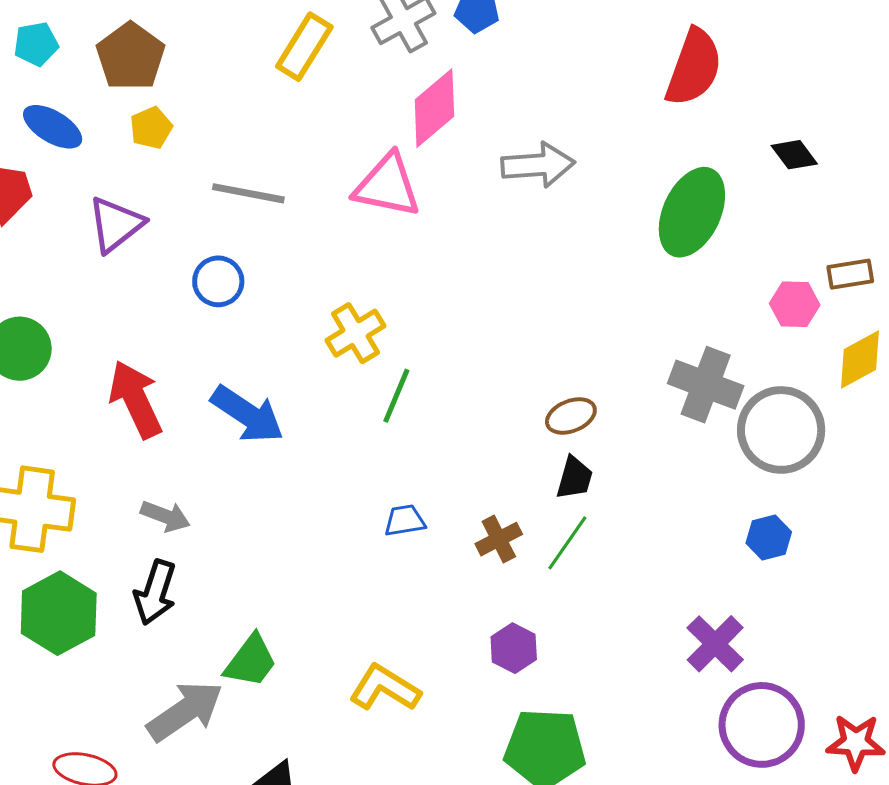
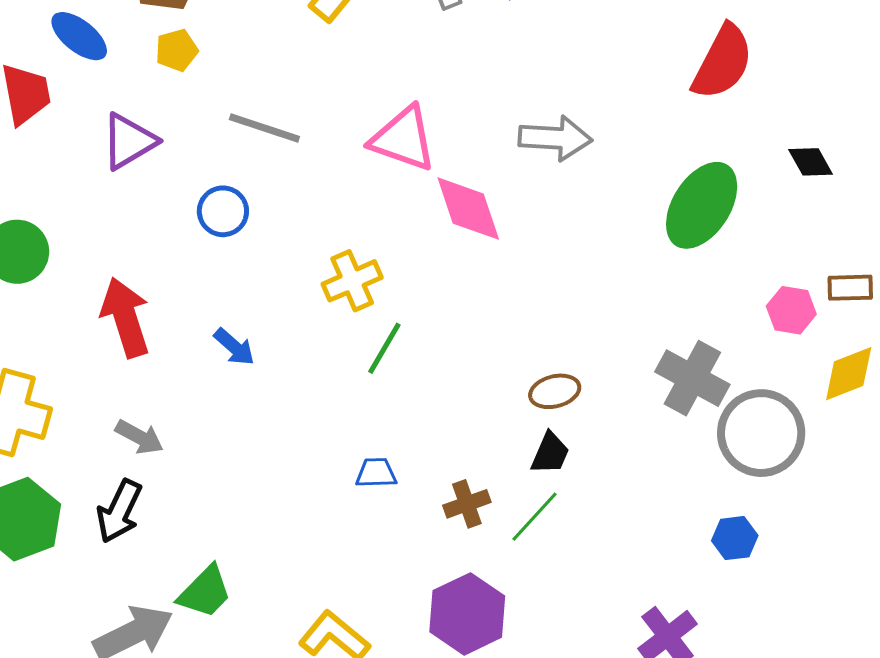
pink diamond: (434, 108) -> (468, 209), moved, turned -76
blue arrow: (247, 414) -> (234, 347), size x0.6
purple hexagon: (514, 648) -> (467, 614), size x1.6

